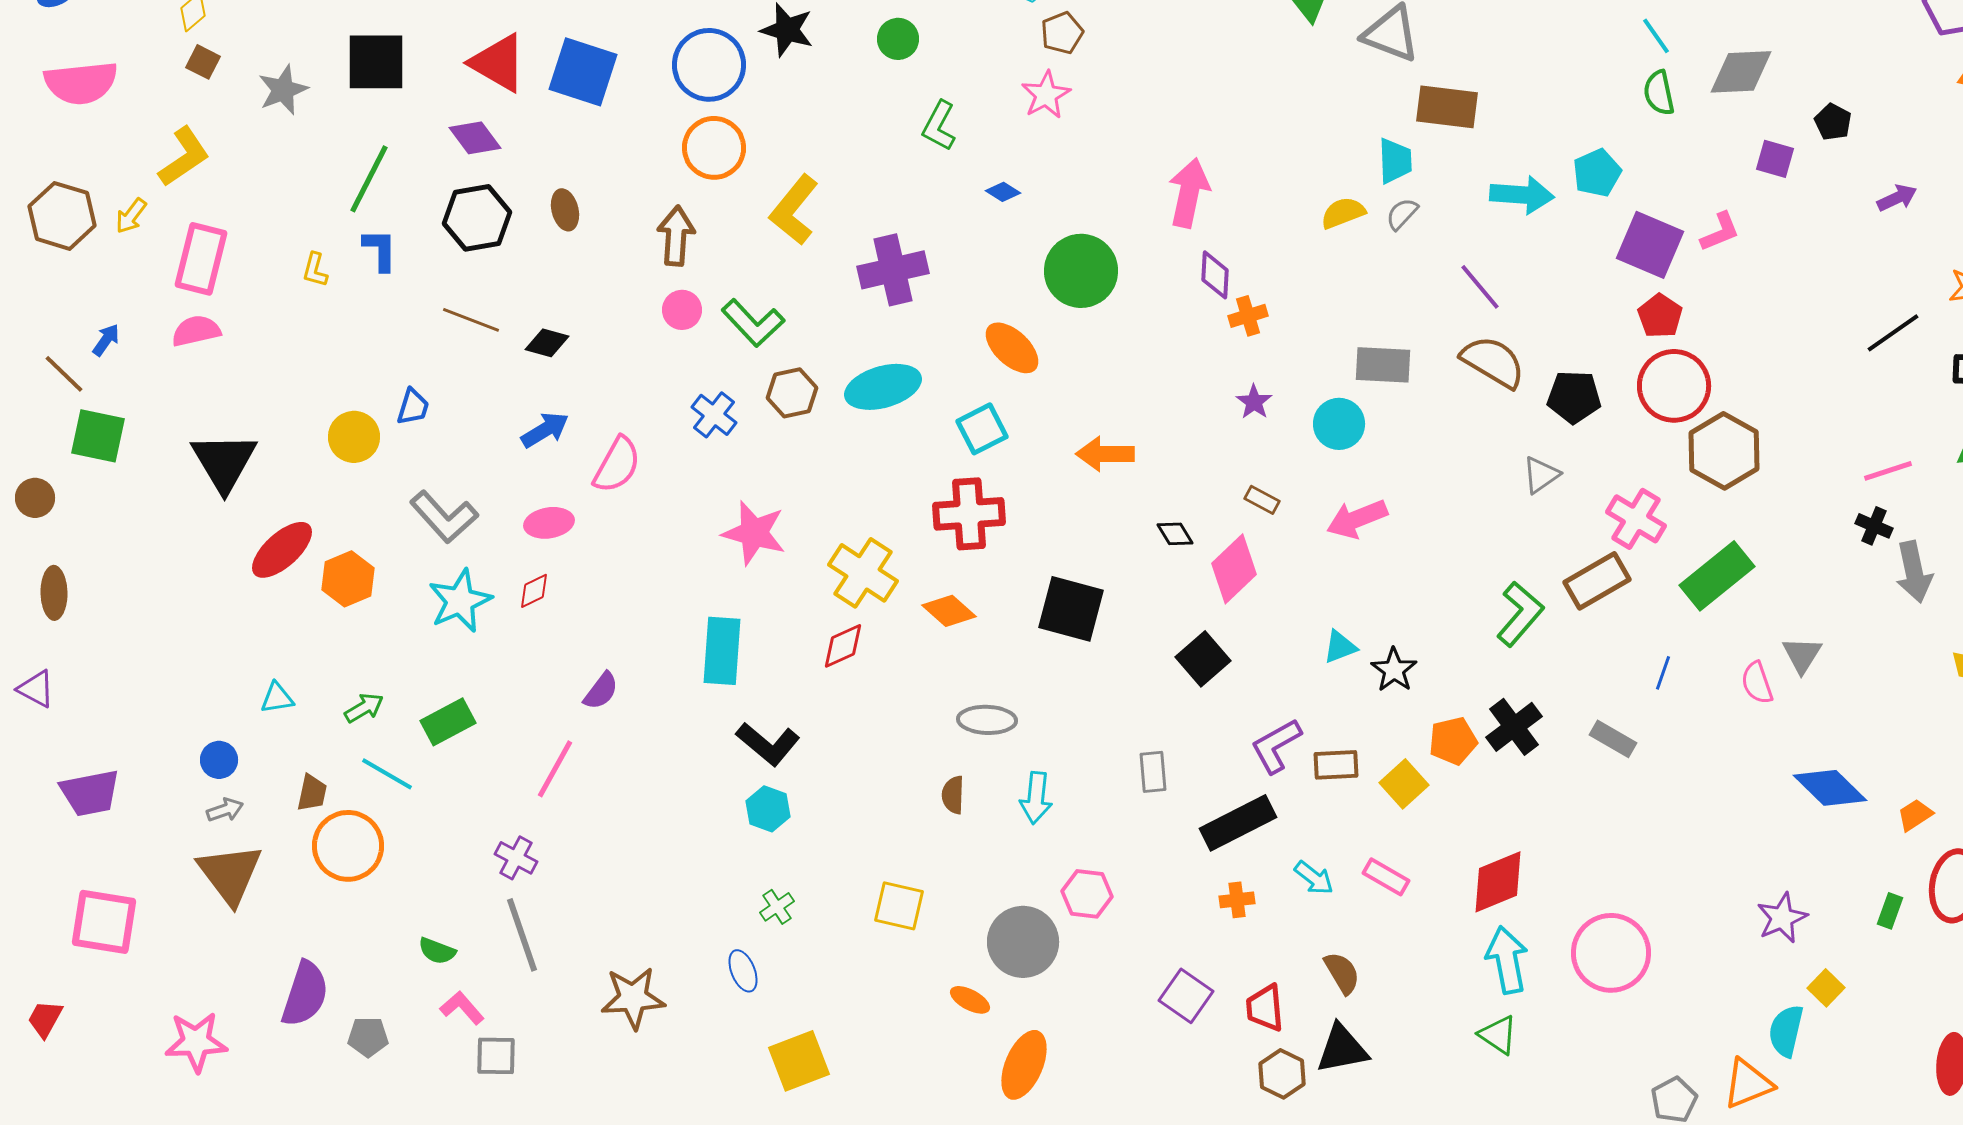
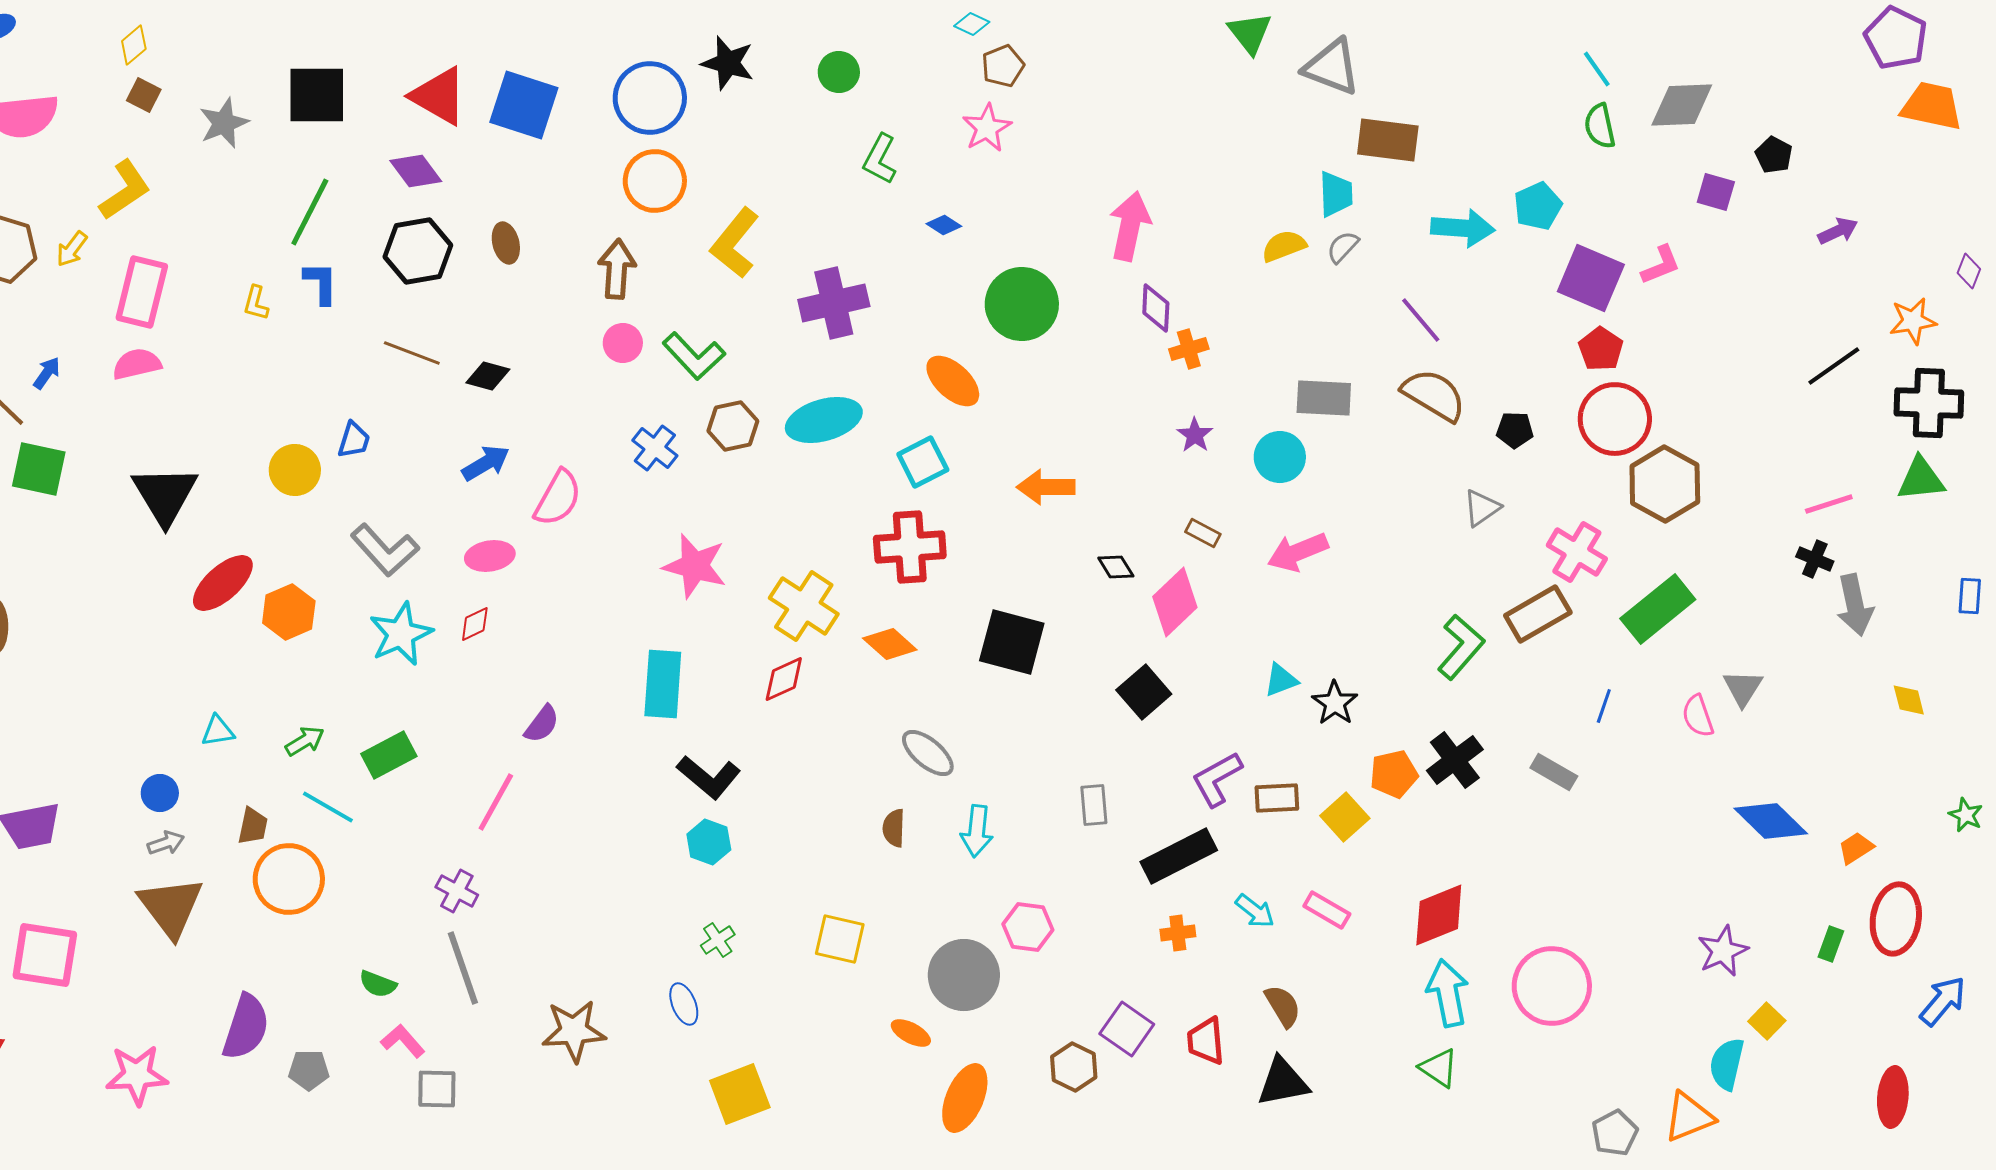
black pentagon: (1574, 397) -> (1515, 430), size x0.7
gray ellipse: (987, 720) -> (928, 753), turned 38
brown hexagon: (1282, 1074) -> (1074, 1067), moved

